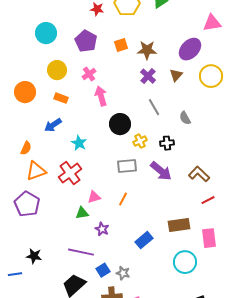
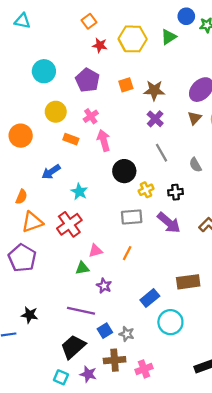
brown triangle: (176, 75) -> (194, 118), moved
orange rectangle: (61, 98) -> (71, 139), moved
cyan circle: (185, 262) -> (170, 322), moved

